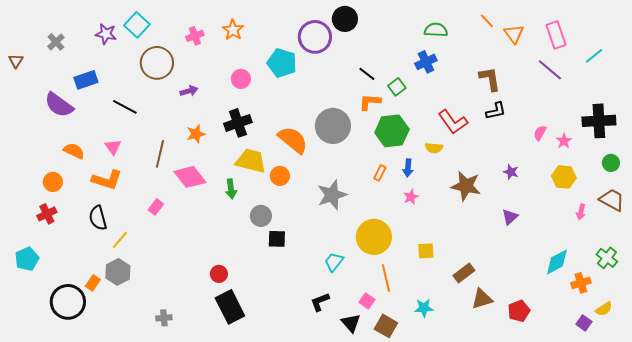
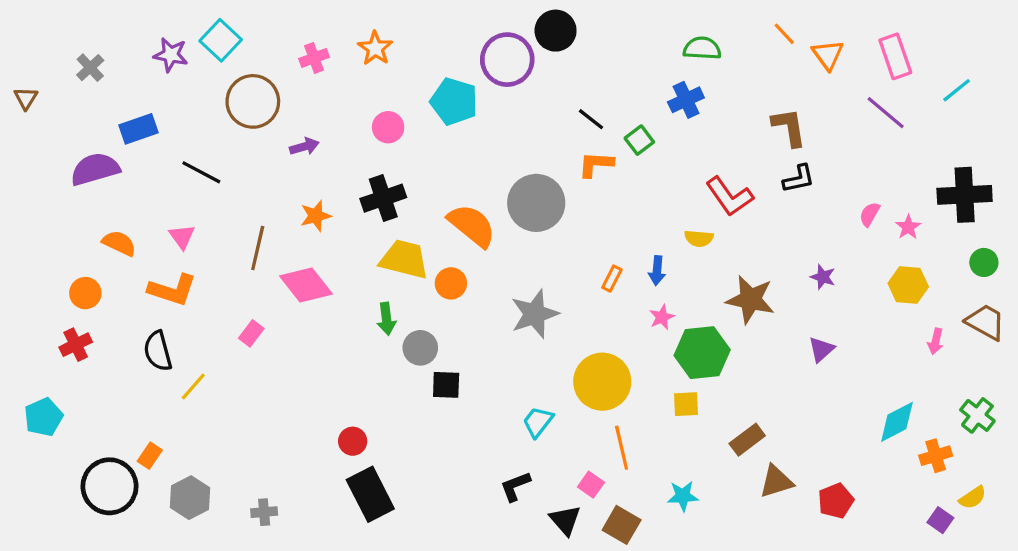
purple semicircle: (59, 105) -> (95, 169), turned 128
green hexagon: (392, 131) -> (702, 353), moved
green arrow: (231, 189) -> (386, 319), moved
gray hexagon: (118, 272) -> (190, 498), moved

